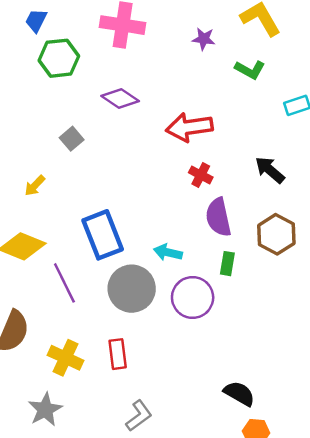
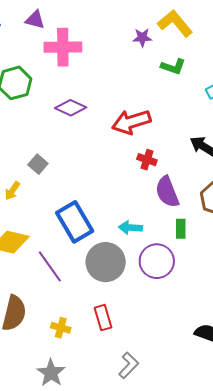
purple star: (204, 39) -> (142, 38), moved
gray square: (72, 139) -> (38, 164), moved
yellow cross: (66, 358) -> (61, 328), size x0.7

